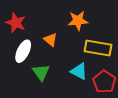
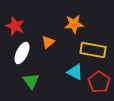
orange triangle: (51, 40) -> (48, 42), turned 40
green triangle: (41, 72) -> (31, 81), moved

